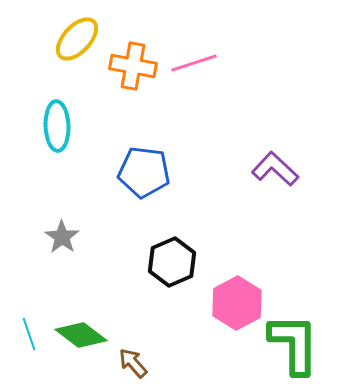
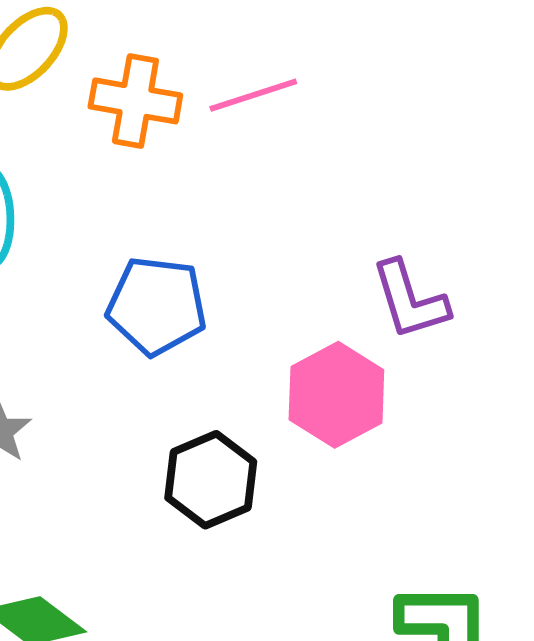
purple L-shape: (275, 169) -> (410, 300), turned -150
pink hexagon: (237, 303) -> (336, 395), moved

